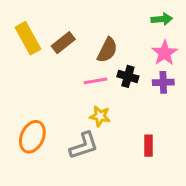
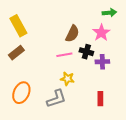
brown rectangle: (63, 43) -> (16, 53), moved
pink star: (165, 53) -> (101, 33), moved
purple cross: (163, 82) -> (102, 62), moved

